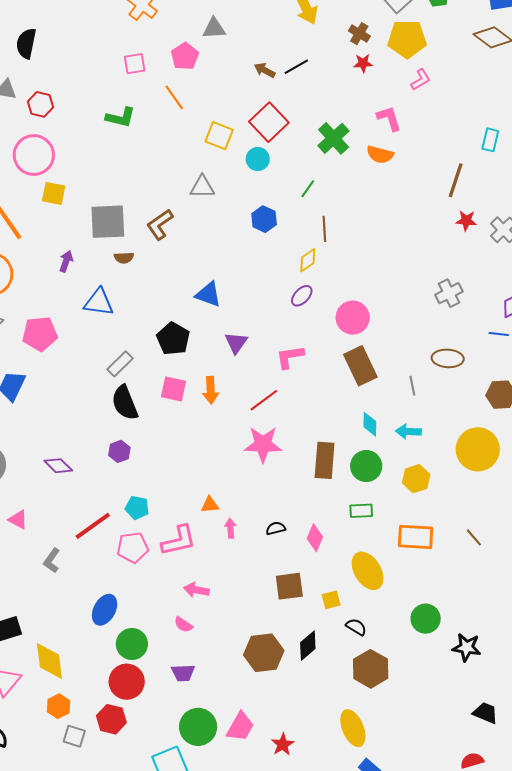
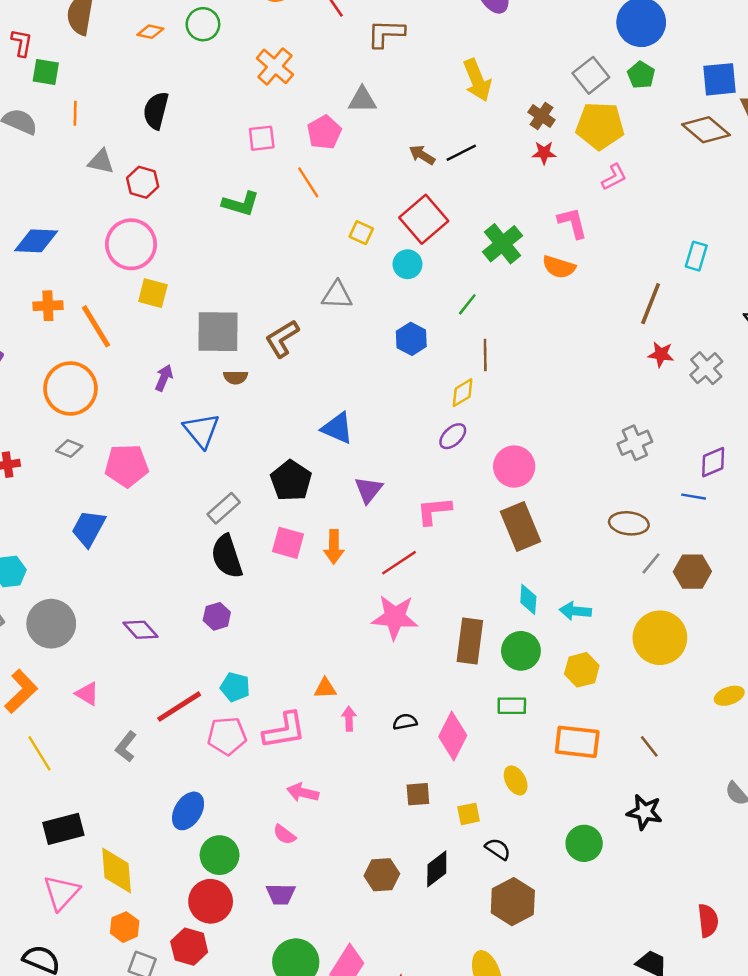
black semicircle: (26, 43) -> (156, 110), moved
yellow square: (219, 136) -> (361, 233), size x0.7
blue triangle: (99, 302) -> (201, 430), turned 40
gray line: (412, 386) -> (651, 563), moved, turned 48
pink diamond: (315, 538) -> (453, 736), size x1.4
yellow ellipse: (368, 571) -> (516, 780), size x0.6
brown square: (289, 586) -> (418, 794), size x0.7
black star: (467, 647) -> (645, 812), moved
brown hexagon: (264, 653) -> (382, 875), size x0.7

